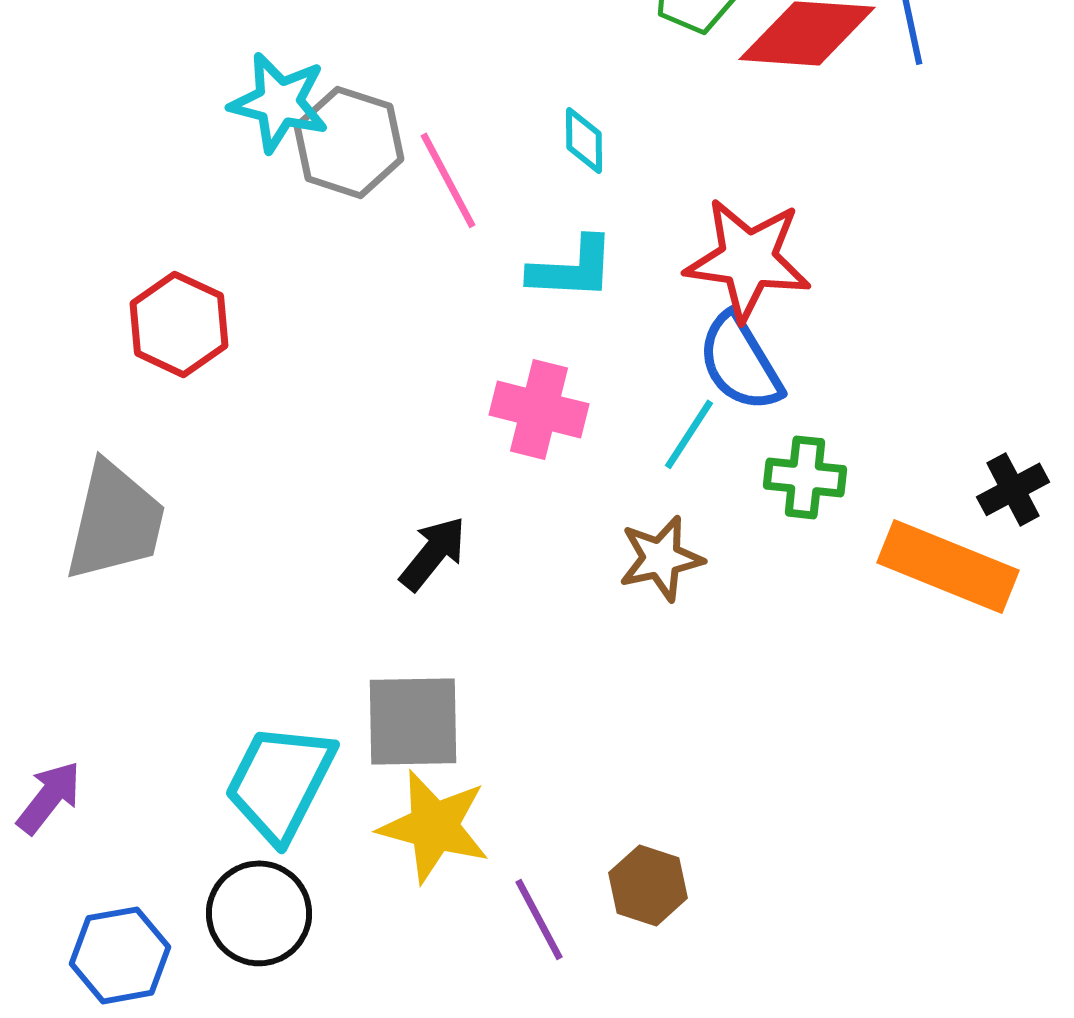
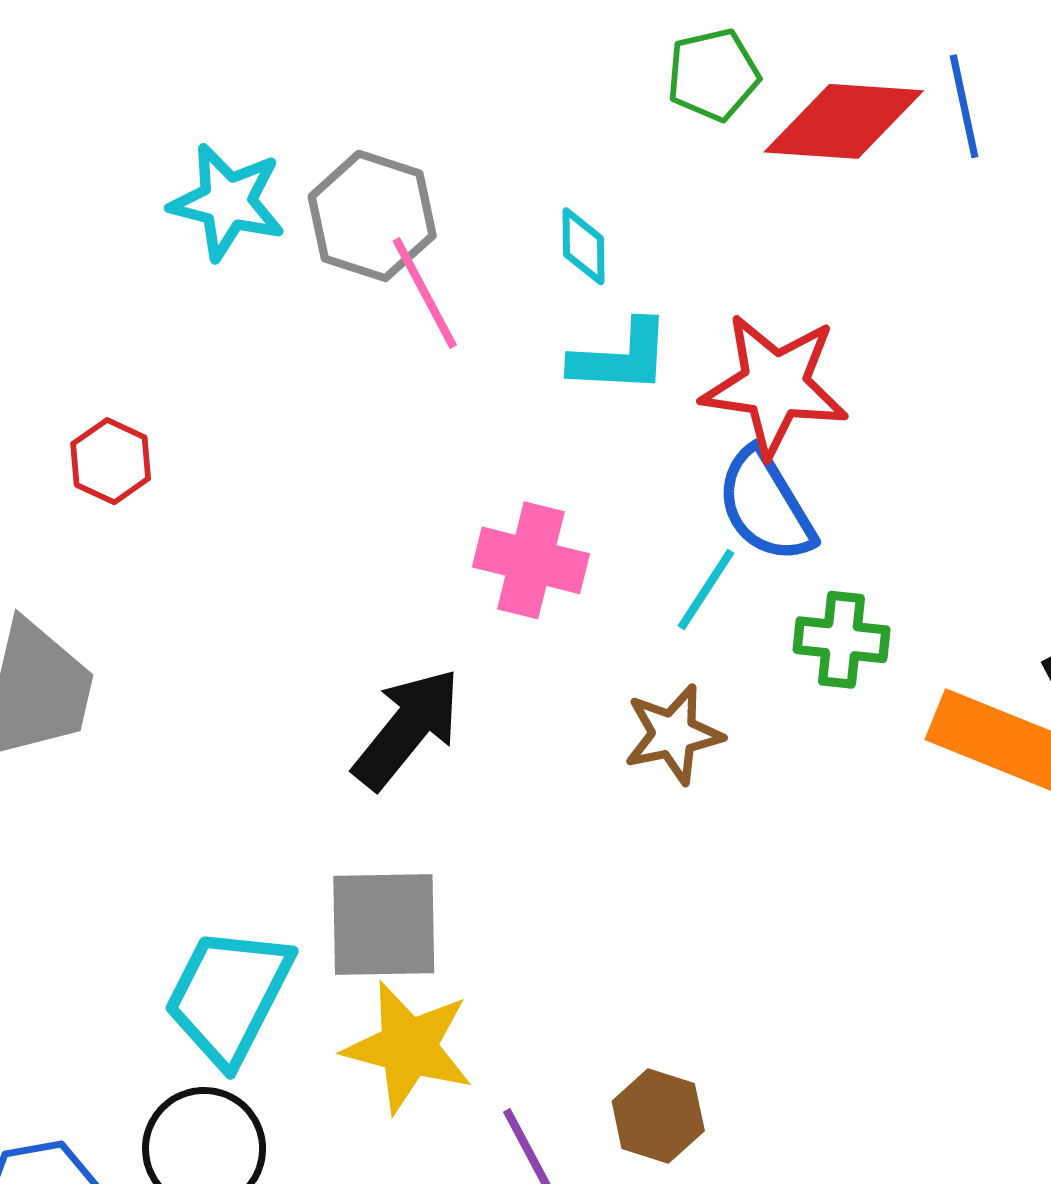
gray hexagon: (349, 142) -> (372, 216), moved
cyan L-shape: (572, 268) -> (621, 357), moved
red hexagon: (179, 324) -> (111, 461), size x0.7
black arrow: (433, 553) -> (407, 728), size x1.4

